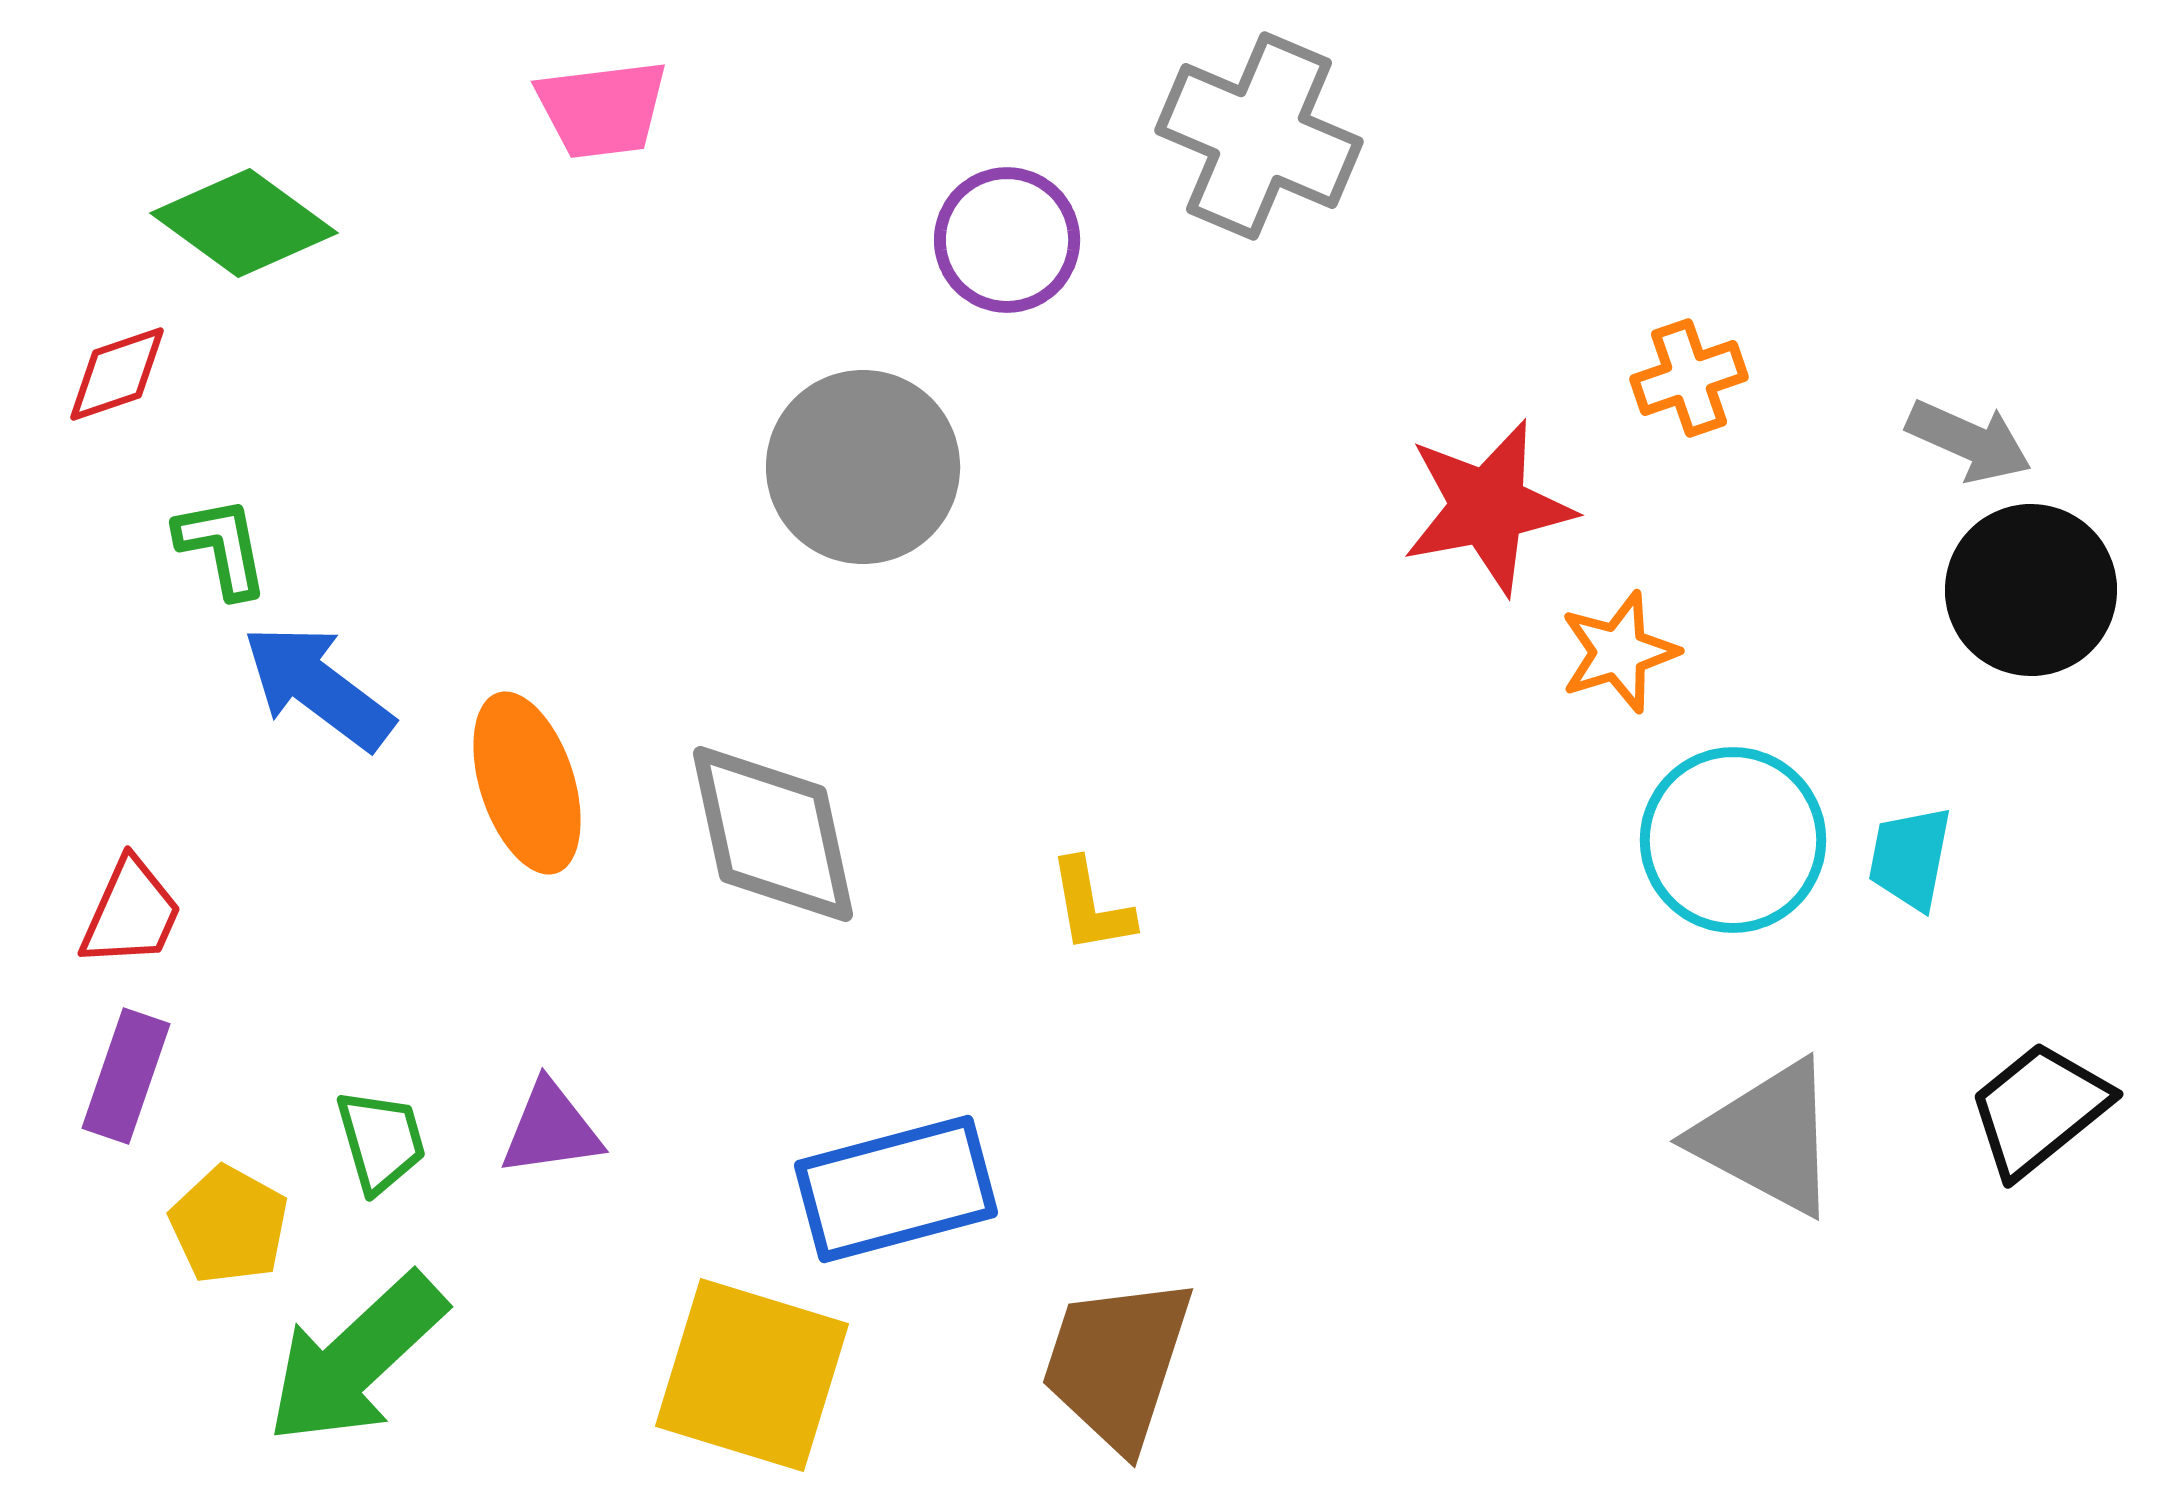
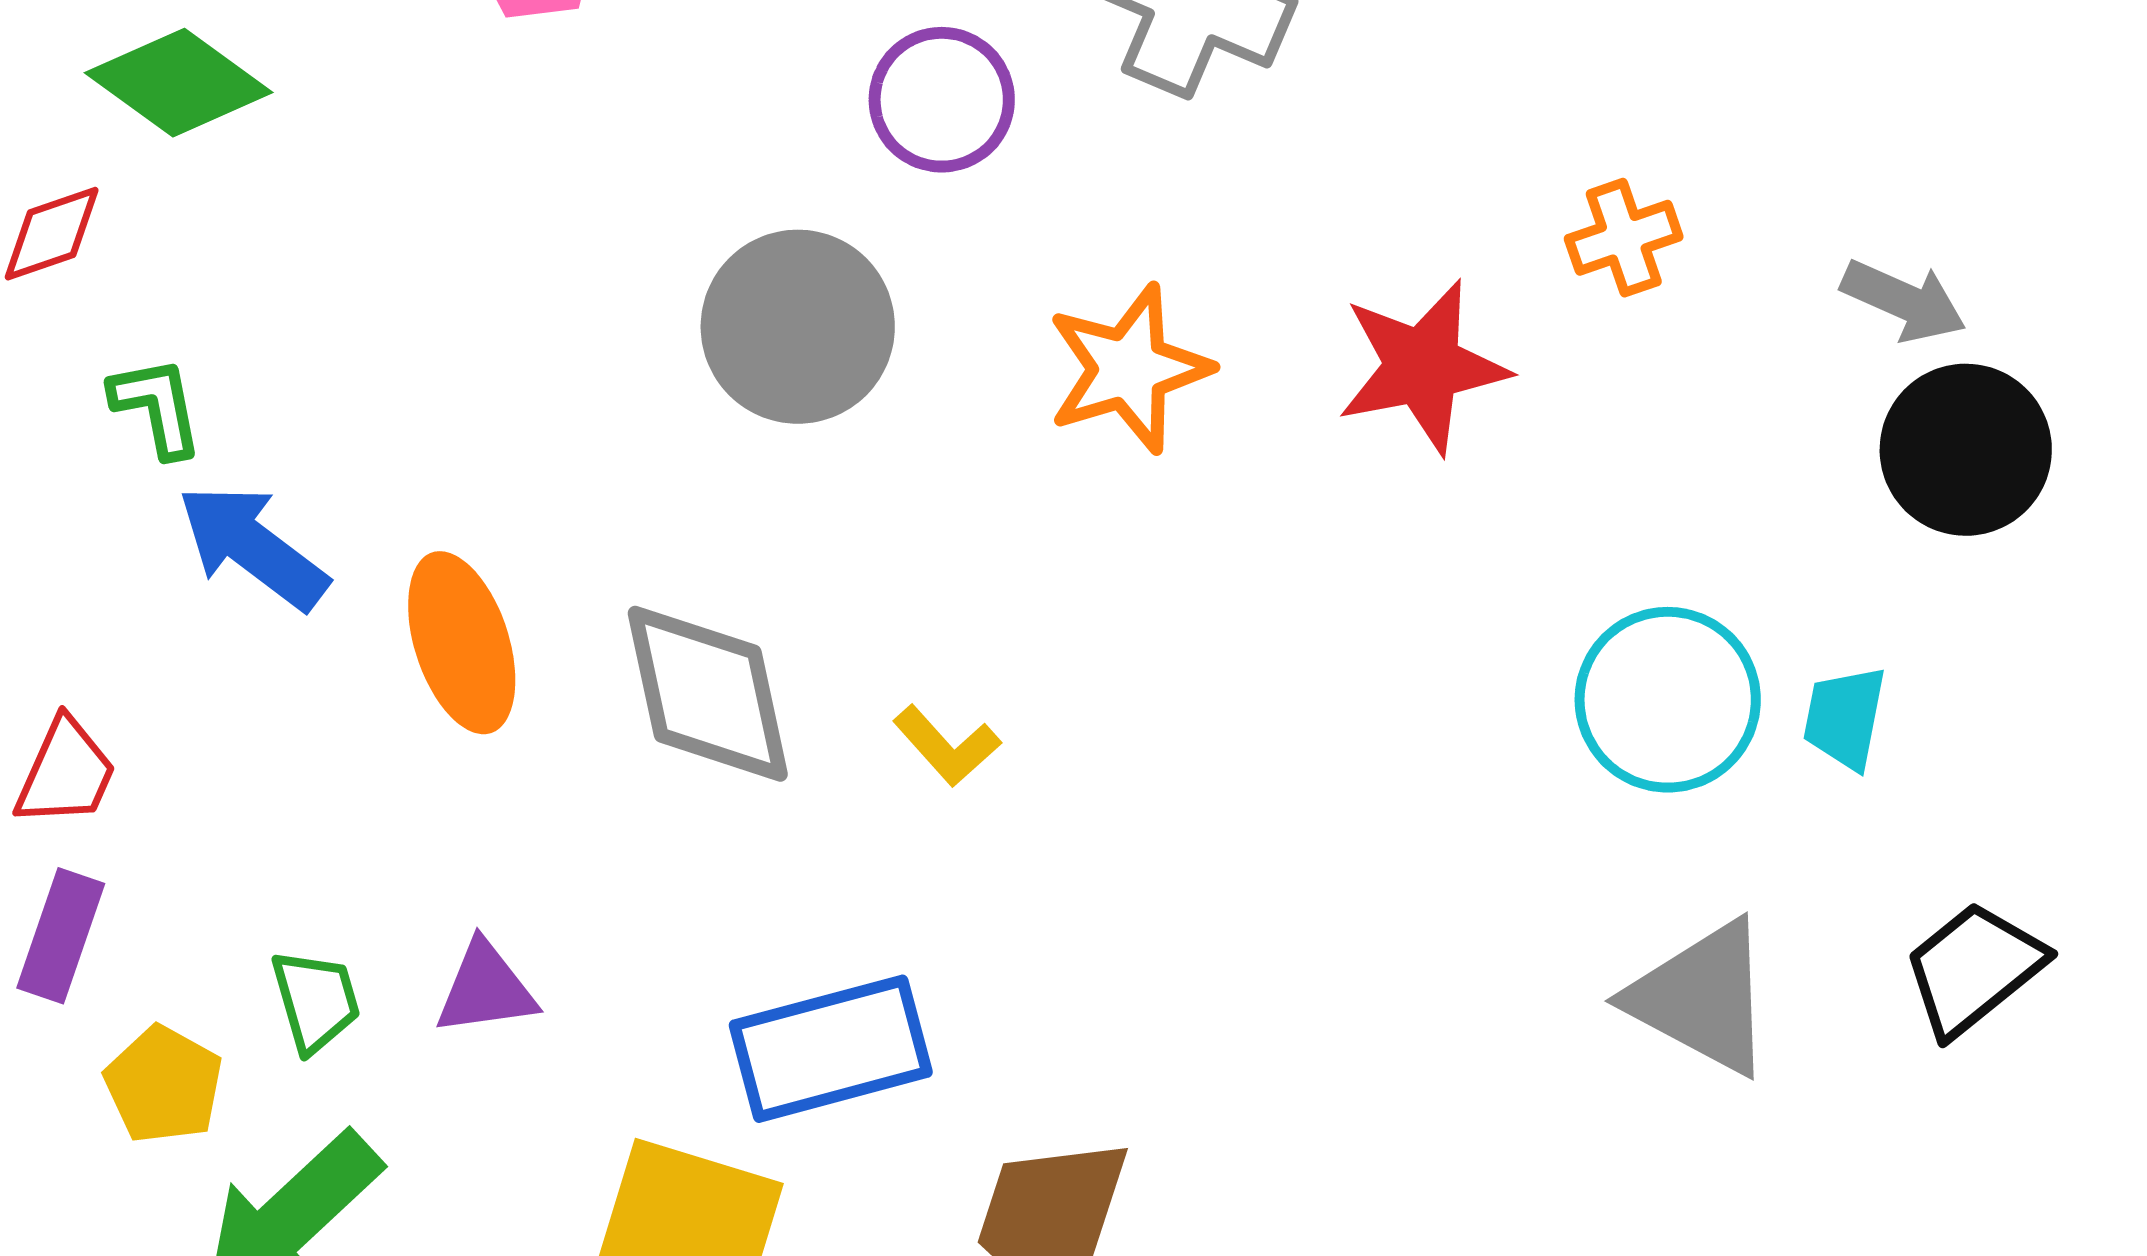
orange star: (1619, 652) -> (1129, 369), moved, size x1.4
yellow L-shape: (1091, 906) -> (947, 746), moved, turned -32

